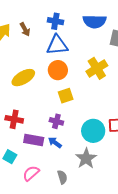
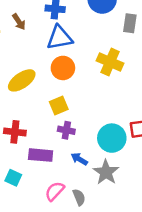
yellow cross: (97, 68) -> (110, 62), turned -30
yellow square: (66, 96) -> (59, 106), moved
blue arrow: (55, 143) -> (79, 159), moved
pink semicircle: (31, 173) -> (55, 191), moved

